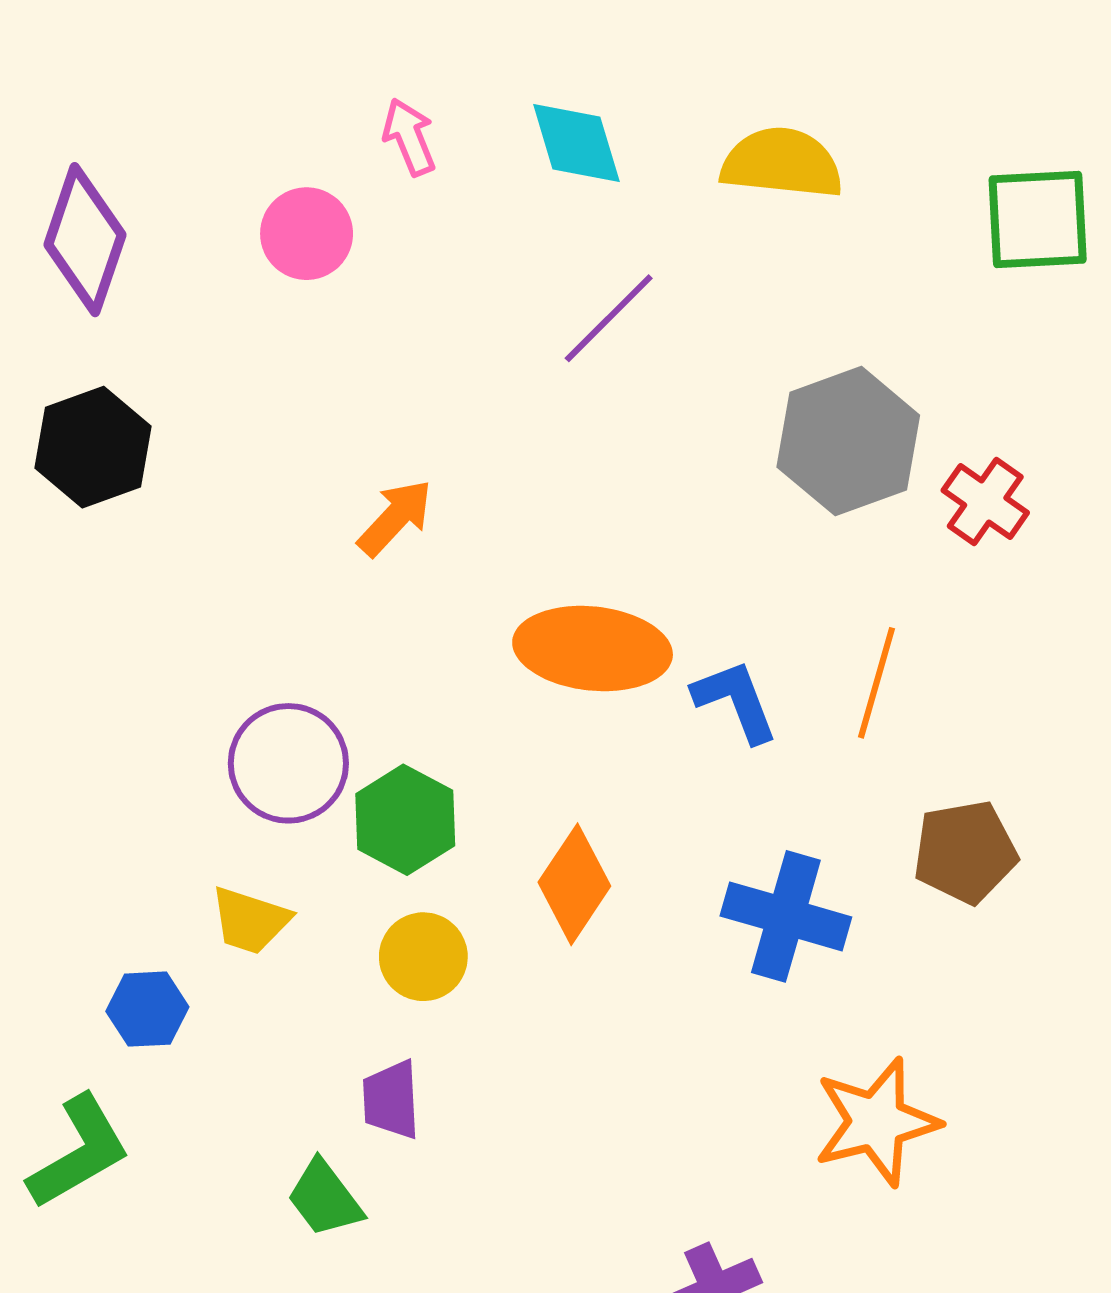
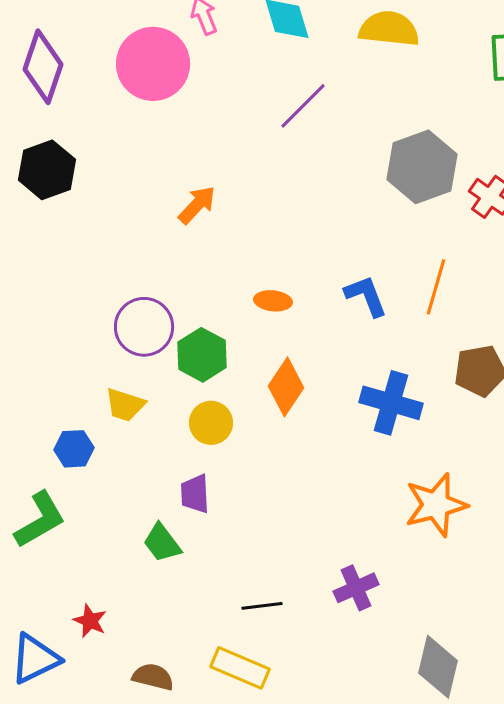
pink circle: (307, 234) -> (153, 64), size x1.6
orange ellipse: (593, 649) -> (273, 301), moved, size x0.5

